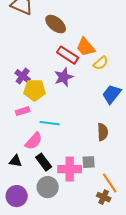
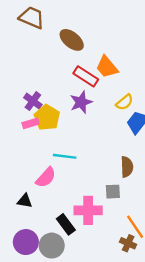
yellow semicircle: (101, 63) -> (125, 102), moved
yellow pentagon: (35, 90) -> (47, 117), turned 30
pink rectangle: (23, 111) -> (31, 123), moved
black rectangle: (44, 162) -> (66, 224), moved
gray square: (89, 162) -> (113, 192), moved
gray circle: (48, 187) -> (52, 246), moved

